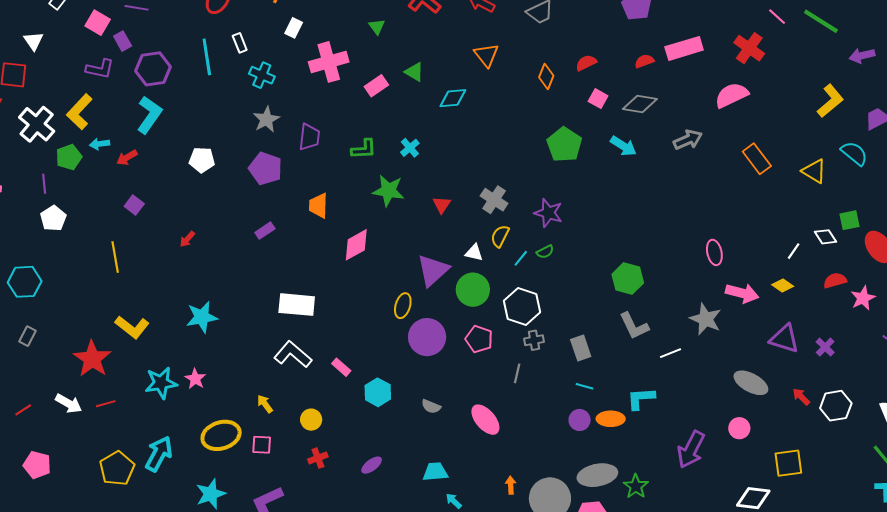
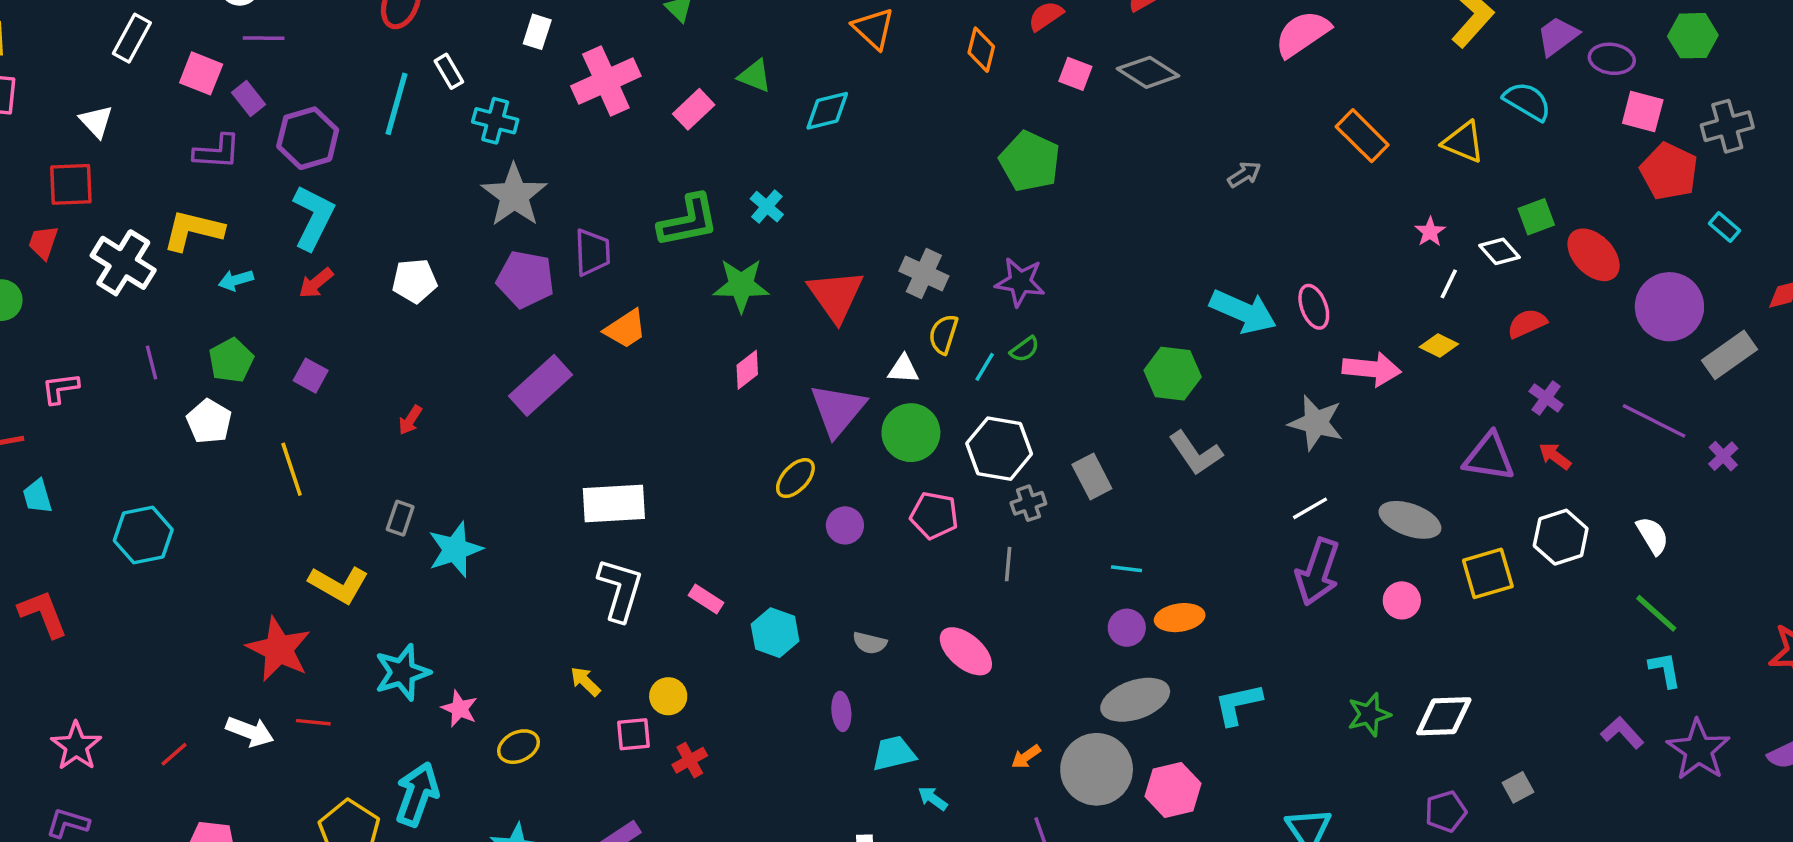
cyan line: (207, 57) -> (396, 104), turned 33
gray diamond: (640, 104) -> (1148, 72), turned 32
yellow L-shape: (79, 112) -> (193, 230), turned 69
gray star: (266, 119) -> (514, 195), size x1.4
purple trapezoid: (309, 137) -> (592, 252), moved
gray arrow: (688, 140) -> (1244, 174), moved, size x0.7
cyan arrow: (623, 146) -> (1243, 312), moved, size x1.4
green L-shape: (364, 149) -> (688, 221), size x1.4
green pentagon: (69, 157) -> (231, 360), moved
red arrow: (127, 158) -> (316, 283), moved
red triangle: (442, 205) -> (836, 296), size x1.8
orange trapezoid: (318, 206) -> (625, 329), turned -116
white pentagon: (53, 218) -> (209, 421), moved
purple rectangle: (265, 231) -> (541, 385), size x1.8
pink diamond: (356, 245) -> (747, 370), moved, size x0.7
pink star: (863, 298) -> (1430, 232), moved, size x0.7
yellow ellipse: (403, 306) -> (795, 478), turned 35
gray rectangle: (27, 336) -> (400, 518), moved
purple circle: (427, 337) -> (845, 525), size x0.6
purple triangle: (785, 339) -> (1489, 457), moved
purple cross: (825, 347) -> (1546, 398), moved
gray rectangle: (581, 348) -> (1092, 477), moved
white line: (671, 353) -> (1310, 508), moved
white L-shape: (293, 354) -> (620, 590), turned 75
pink star: (195, 379) -> (459, 709), moved
red arrow: (801, 397) -> (1555, 456), moved
cyan L-shape: (641, 398) -> (1238, 704), moved
red line: (106, 404) -> (313, 722), turned 30
yellow ellipse: (221, 435) -> (519, 747), size x0.6
pink square: (262, 445) -> (634, 734), moved
purple arrow: (691, 449) -> (1318, 572), moved
yellow square: (788, 463) -> (1488, 573), moved
purple ellipse: (372, 465) -> (841, 711), moved, turned -50
gray ellipse: (597, 475) -> (1135, 700), moved
orange arrow: (511, 485) -> (1026, 757), turned -114
green star: (636, 486) -> (1369, 714), moved, turned 30

